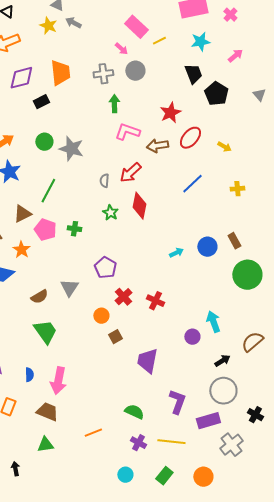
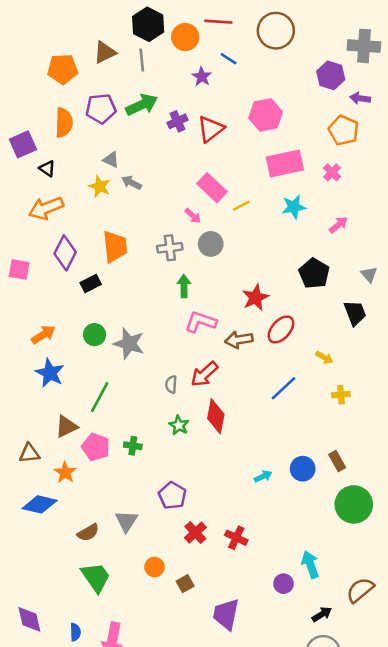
black trapezoid: (193, 74) -> (355, 313), moved
purple diamond: (21, 78) -> (65, 253), turned -48
yellow arrow: (224, 147) -> (324, 358), moved
orange circle: (101, 316) -> (155, 567), moved

